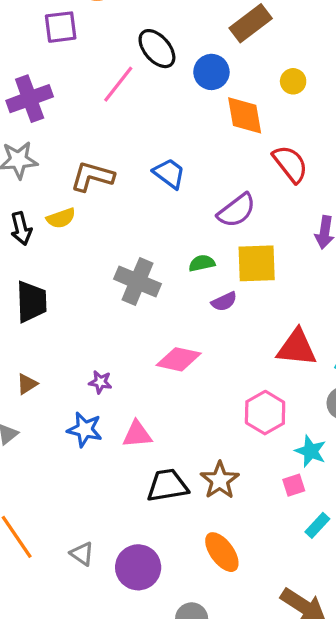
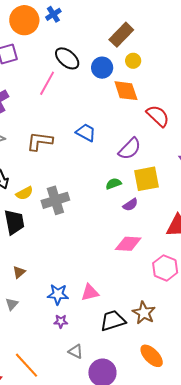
yellow circle: (293, 81) -> (133, 61), moved
yellow semicircle: (61, 218) -> (24, 193), moved
gray cross: (138, 281) -> (55, 200), moved, turned -32
pink diamond: (179, 359) -> (128, 244), moved
purple star: (100, 382) -> (61, 321), moved
gray triangle: (82, 554) -> (76, 351), moved

